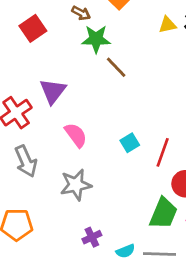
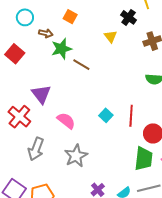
yellow triangle: (167, 25) -> (110, 36), moved, turned -40
gray arrow: (26, 161) -> (36, 149), turned 60

